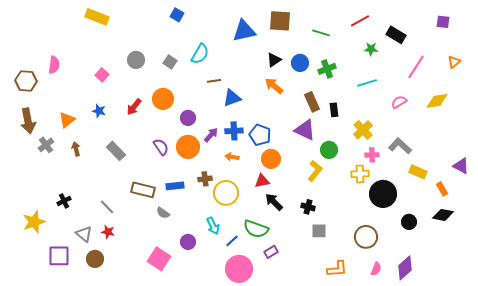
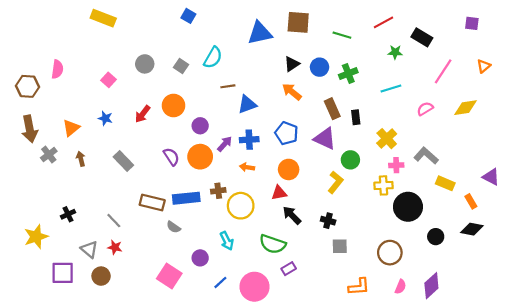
blue pentagon: (260, 135) -> (286, 133), moved
blue rectangle: (175, 186) -> (186, 198), size x1.4
blue line: (232, 241) -> (220, 282), moved

